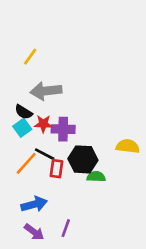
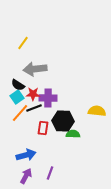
black line: (45, 154) -> (34, 108), moved, turned -49
orange line: (26, 163) -> (20, 113), moved
purple arrow: (34, 232) -> (26, 176), turned -98

